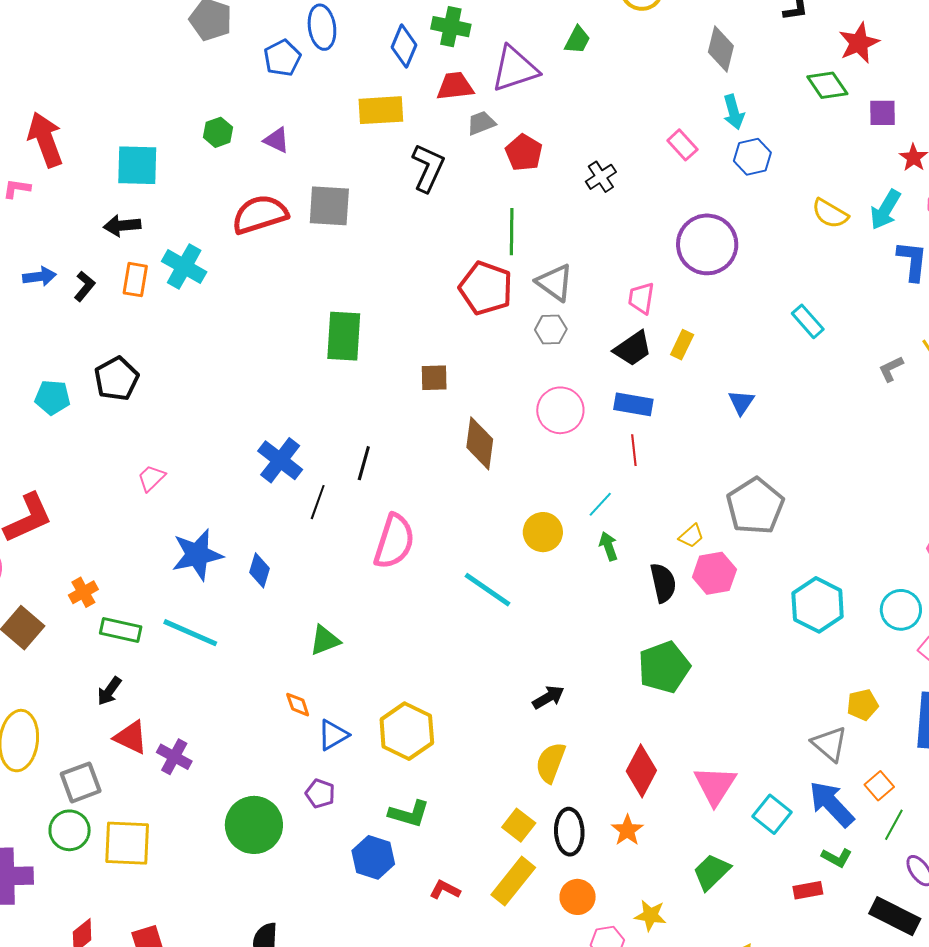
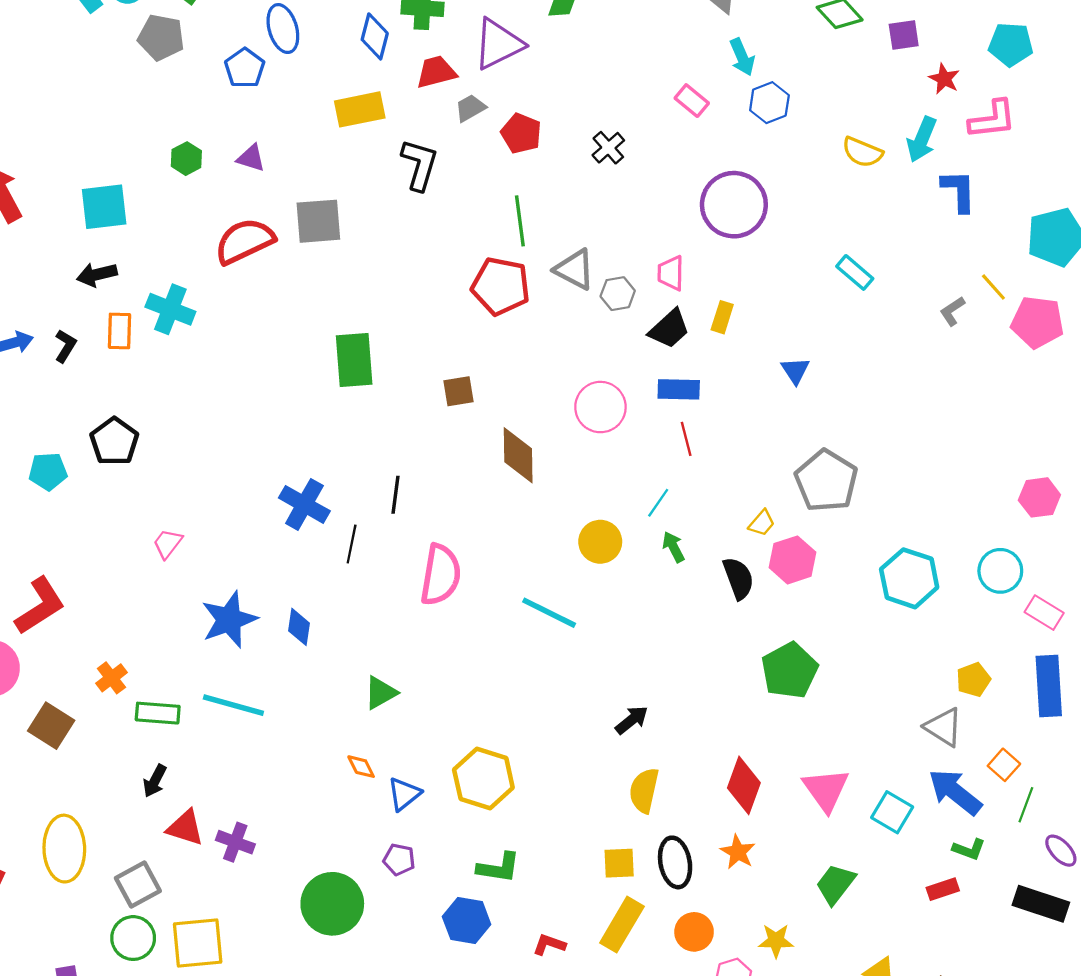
gray hexagon: (551, 330) -> (618, 294), moved
green pentagon: (664, 667) -> (790, 670), moved
yellow square: (519, 825) -> (619, 863), turned -32

